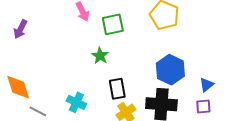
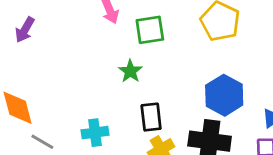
cyan cross: (76, 102) -> (95, 133), turned -36

